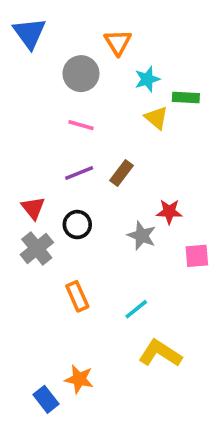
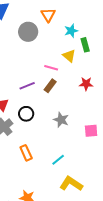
cyan star: (147, 79) -> (71, 31), moved
green rectangle: (186, 98) -> (85, 45), turned 72
pink line: (81, 125) -> (51, 68), moved
red star: (169, 212) -> (86, 84), moved

